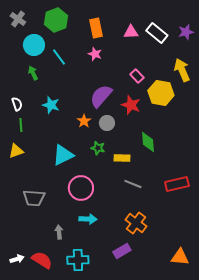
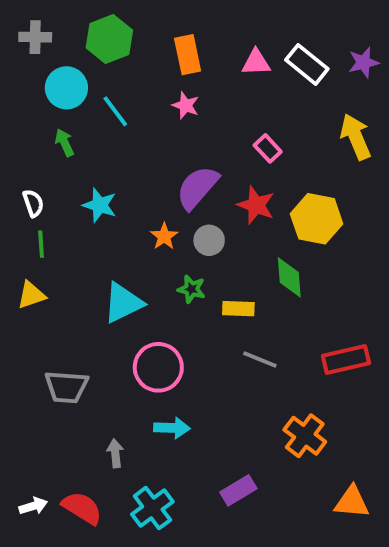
gray cross: (18, 19) -> (35, 37), turned -35
yellow hexagon: (161, 93) -> (317, 219), moved
orange cross: (136, 223) -> (305, 436), moved
cyan cross: (78, 260) -> (152, 508), turned -35

